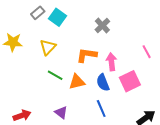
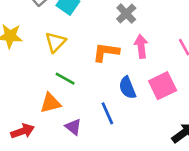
pink arrow: (111, 62) -> (141, 46), moved
orange triangle: (77, 82) -> (50, 103), moved
blue line: (101, 109) -> (107, 113), moved

